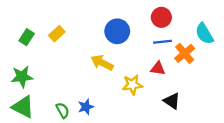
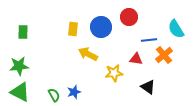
red circle: (161, 17) -> (129, 17), moved
yellow rectangle: (57, 34) -> (73, 29), moved, turned -40
green rectangle: (27, 37) -> (23, 32), turned -32
blue line: (163, 42) -> (149, 40), moved
orange cross: (185, 53) -> (164, 55), moved

